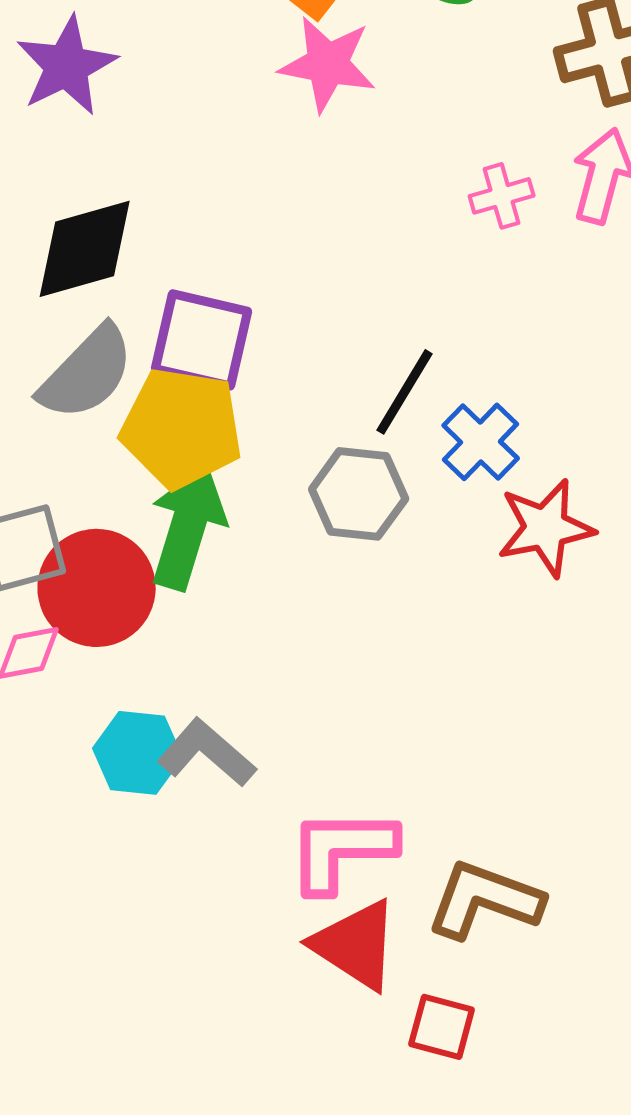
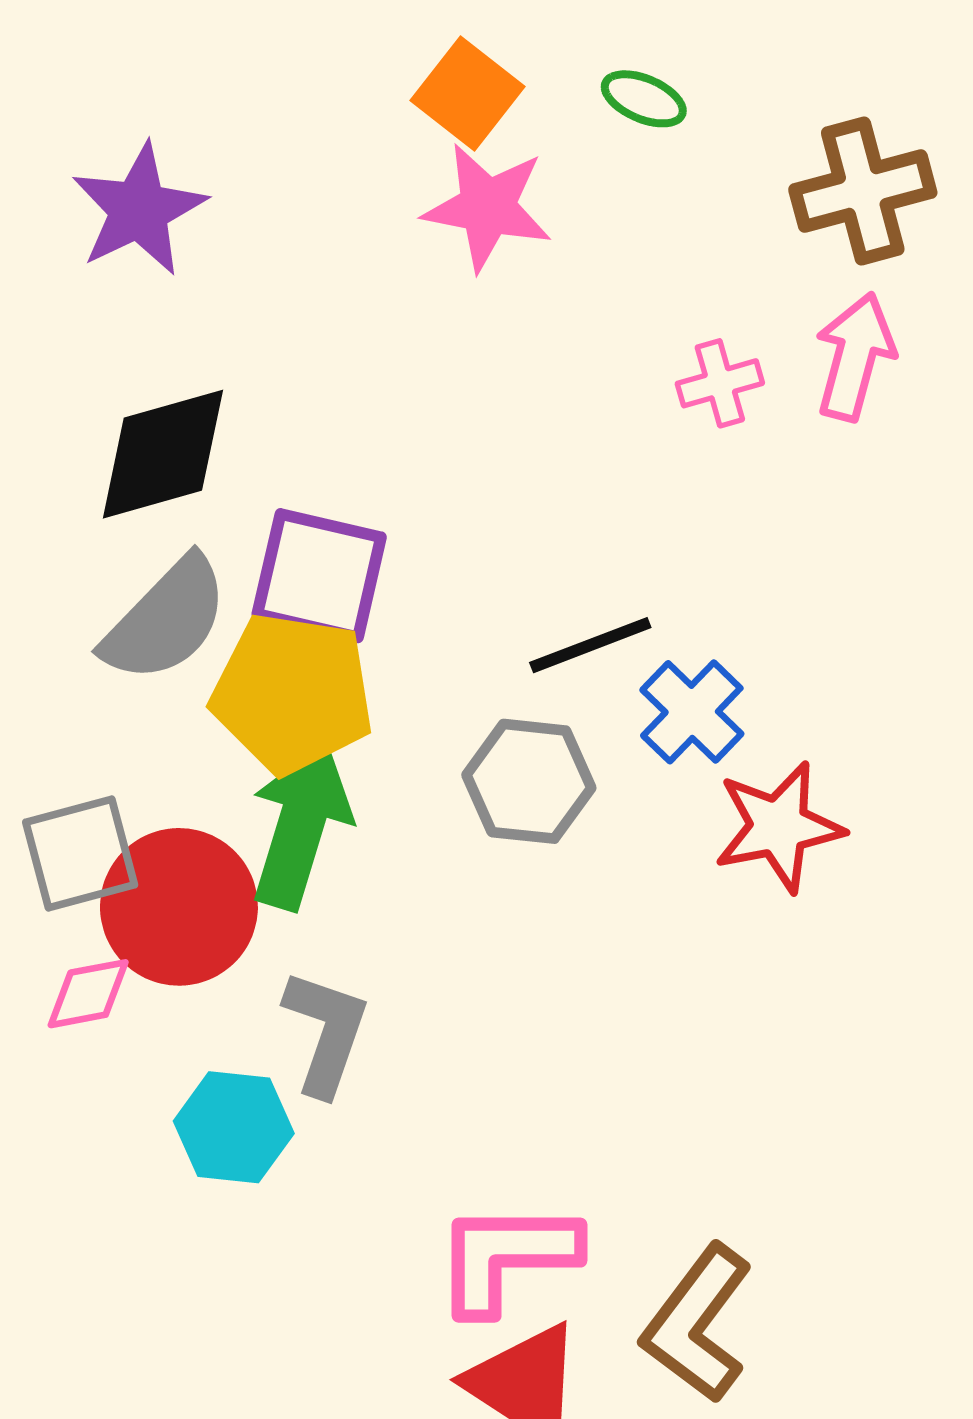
black line: (405, 392) -> (590, 645), turned 38
gray L-shape: (207, 753) -> (326, 1032), moved, turned 68
brown L-shape: (485, 900) -> (697, 1324), turned -73

